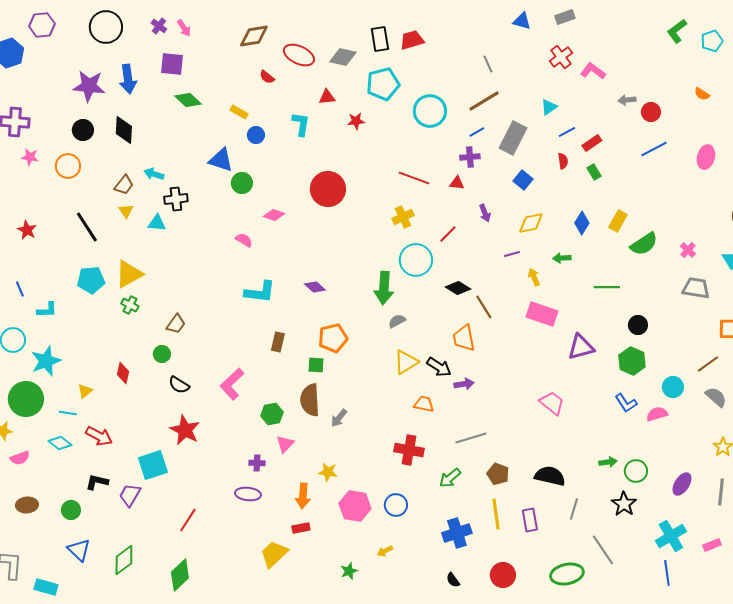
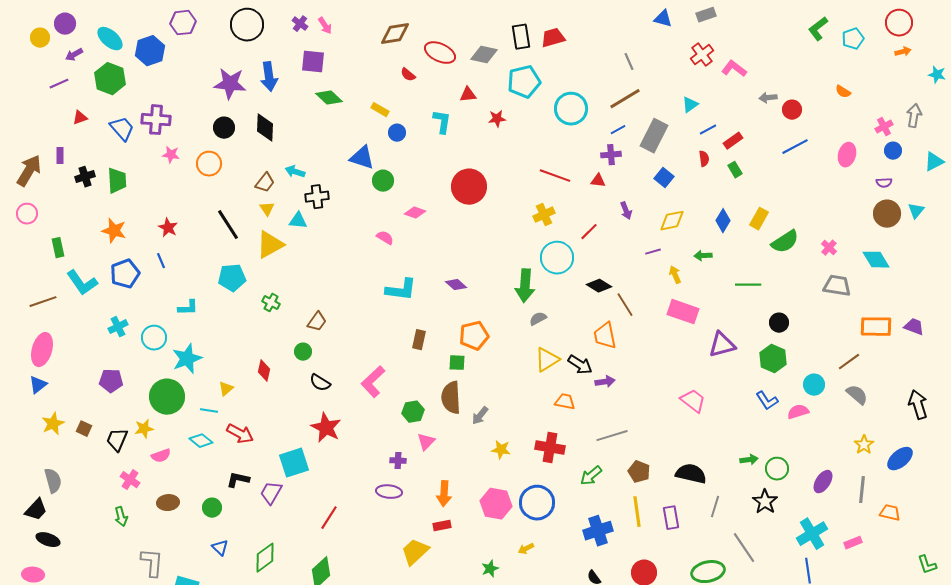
yellow triangle: (129, 274) -> (270, 245), moved
blue line: (20, 289) -> (161, 261), moved
yellow star: (328, 472) -> (501, 450), moved
blue circle: (396, 505) -> (537, 503), size x1.5
blue triangle: (79, 550) -> (220, 548), size x0.7

